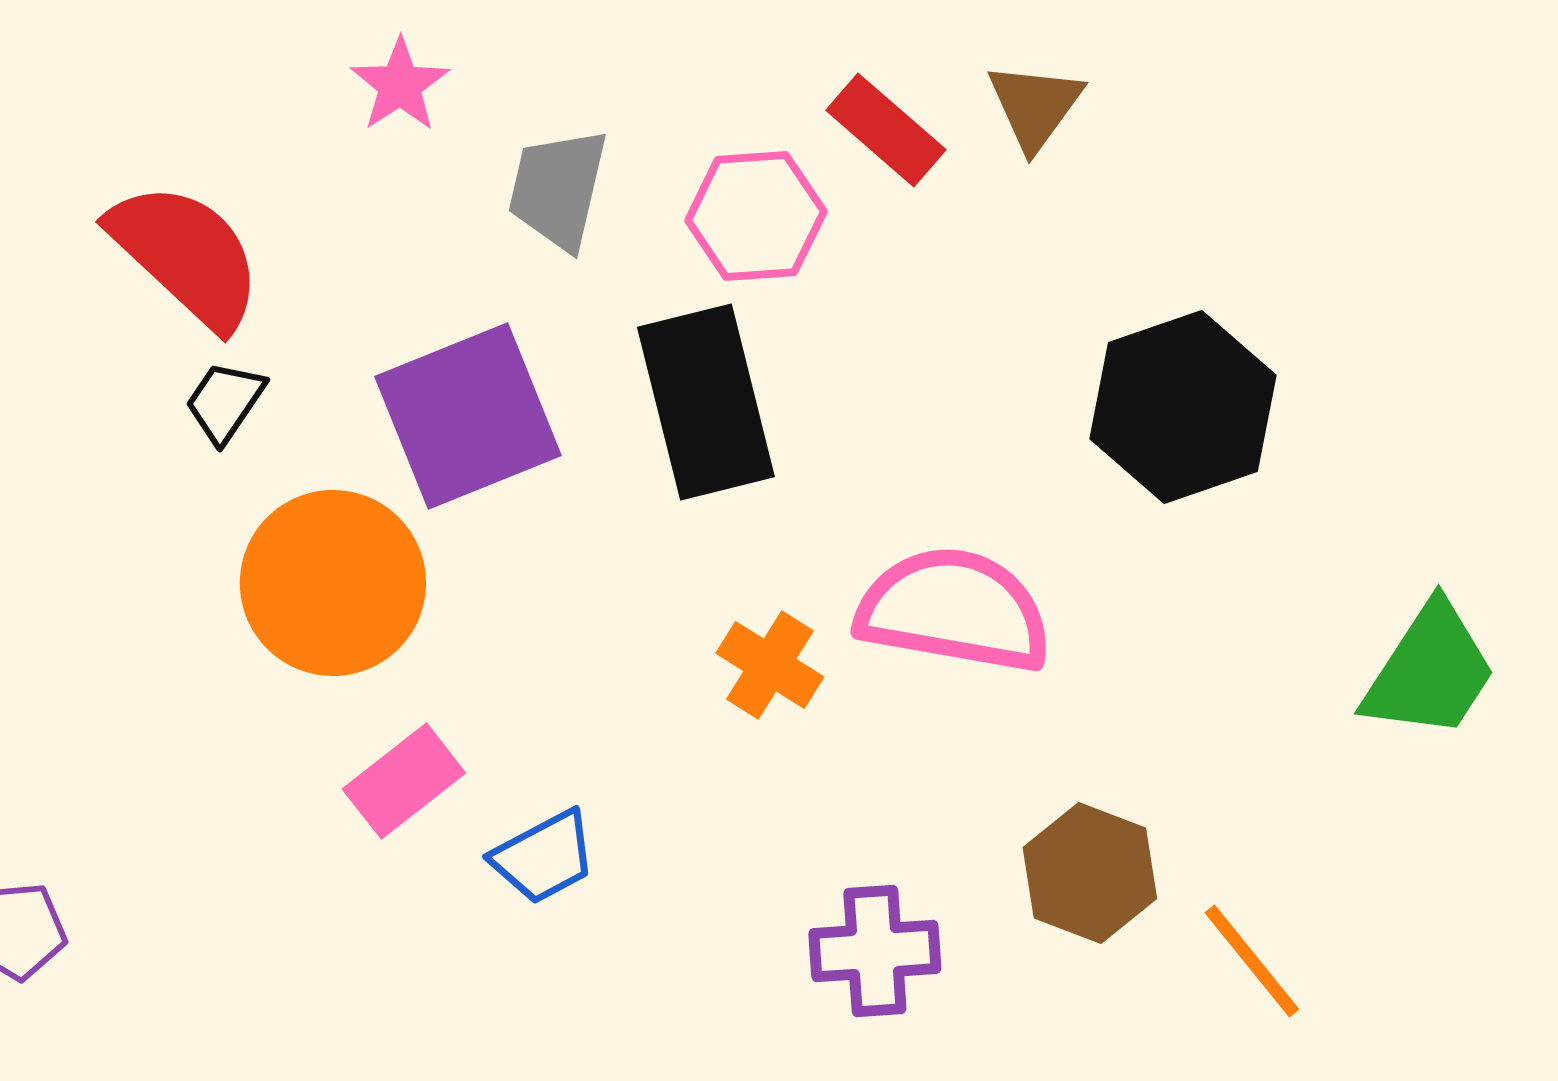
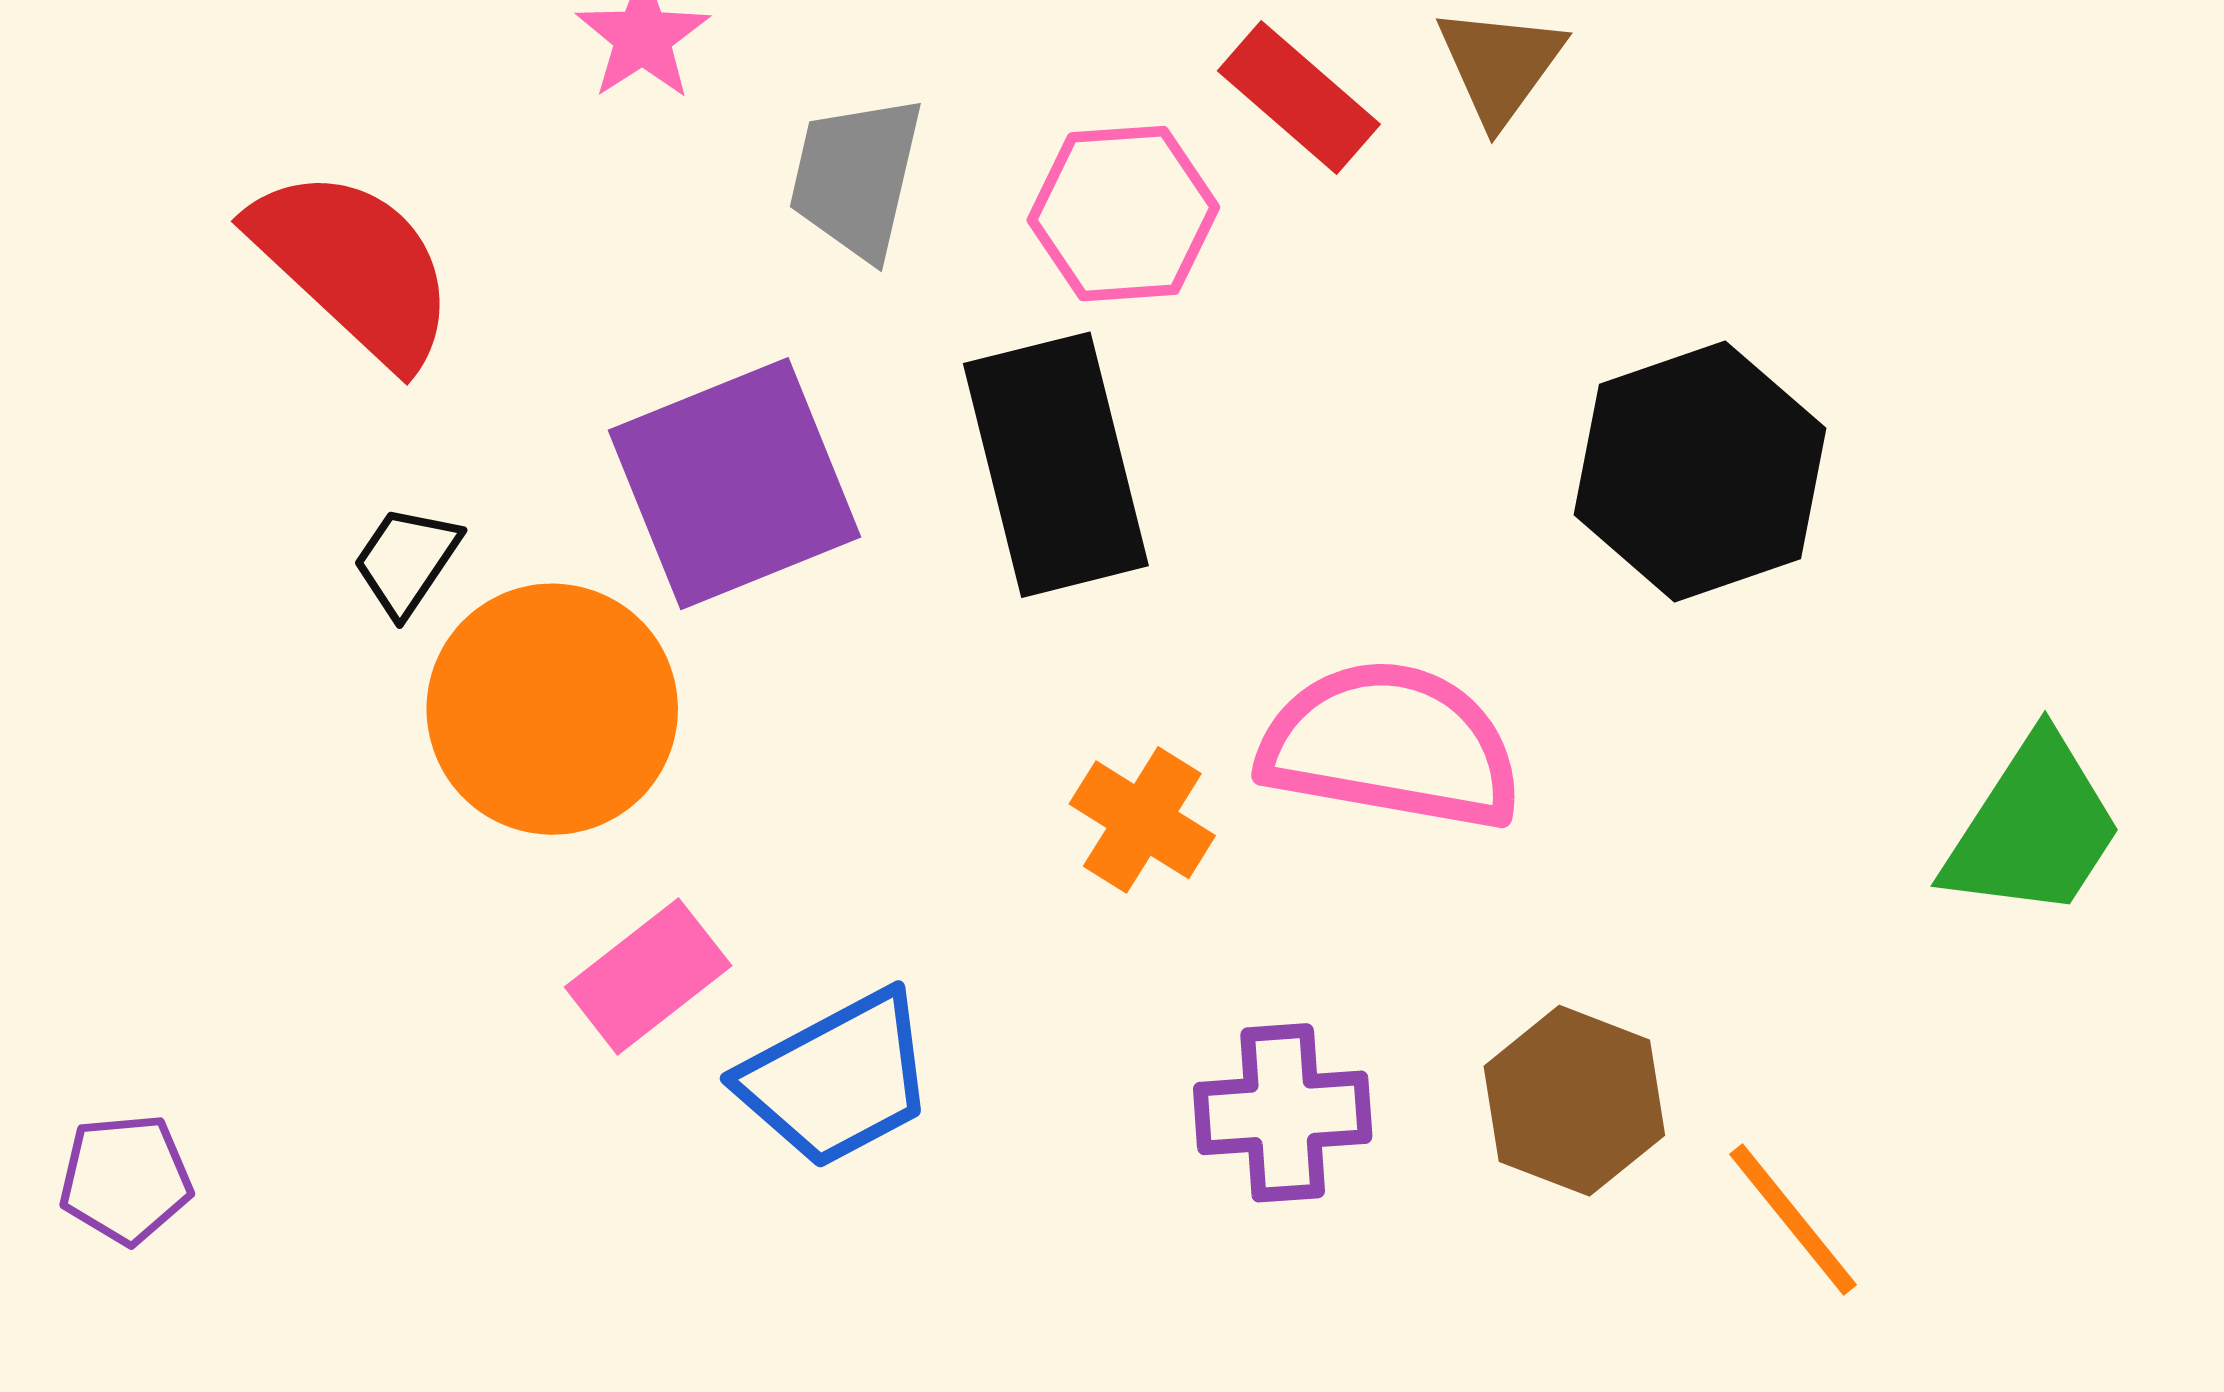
black trapezoid: (225, 402) -> (406, 561), moved
blue trapezoid: (544, 857) -> (837, 1079), size x1.4
purple cross: (875, 951) -> (1283, 1113), moved

